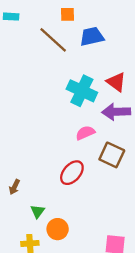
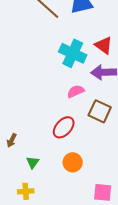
orange circle: (58, 229) -> (73, 162), moved

